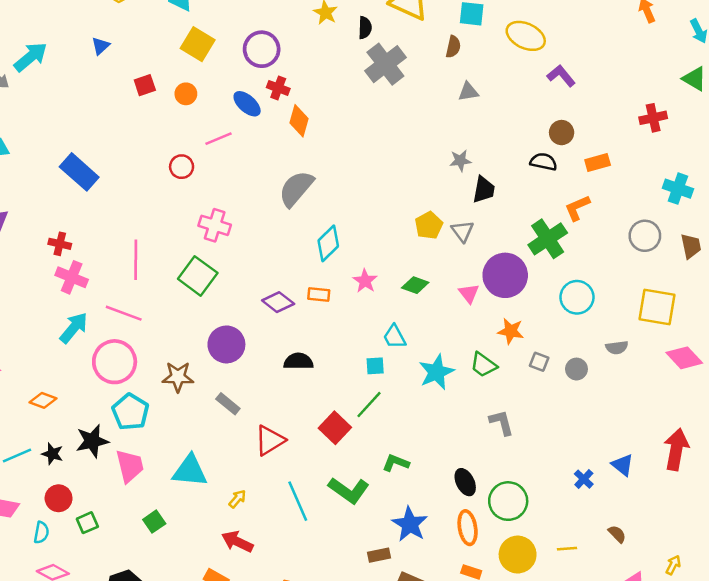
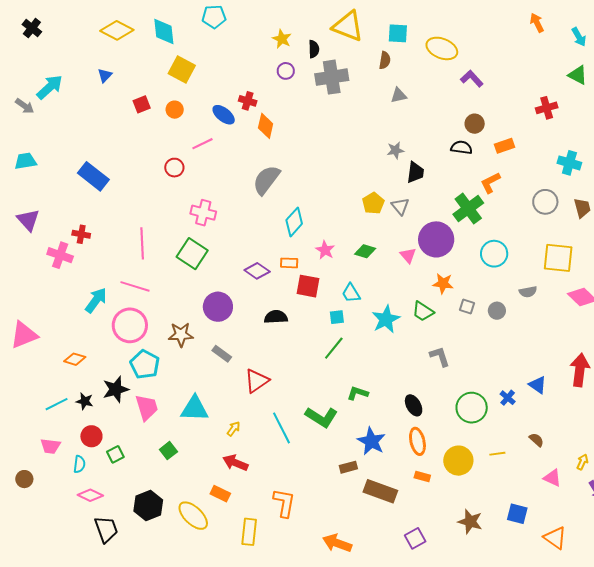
purple circle: (262, 49) -> (286, 71), moved, size x0.6
gray cross: (385, 64) -> (332, 77), turned 32
pink cross: (72, 277) -> (60, 255), moved
red square: (335, 428) -> (308, 286), moved, turned -30
green circle: (508, 501) -> (472, 408), moved

